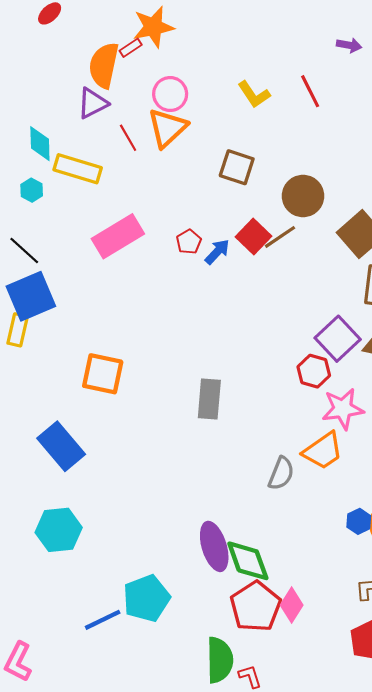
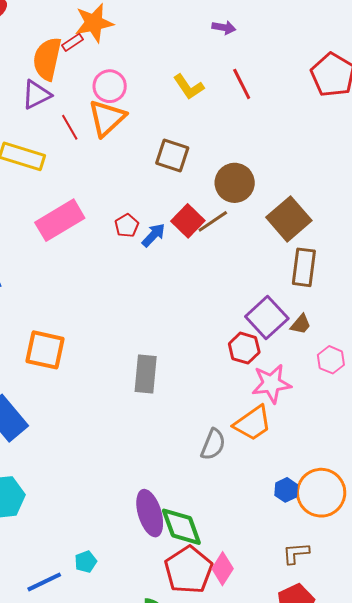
purple arrow: (349, 45) -> (224, 28), moved
cyan pentagon: (146, 598) -> (86, 562), size x0.5

